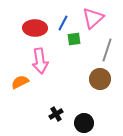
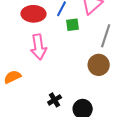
orange semicircle: (20, 82) -> (12, 77), moved

